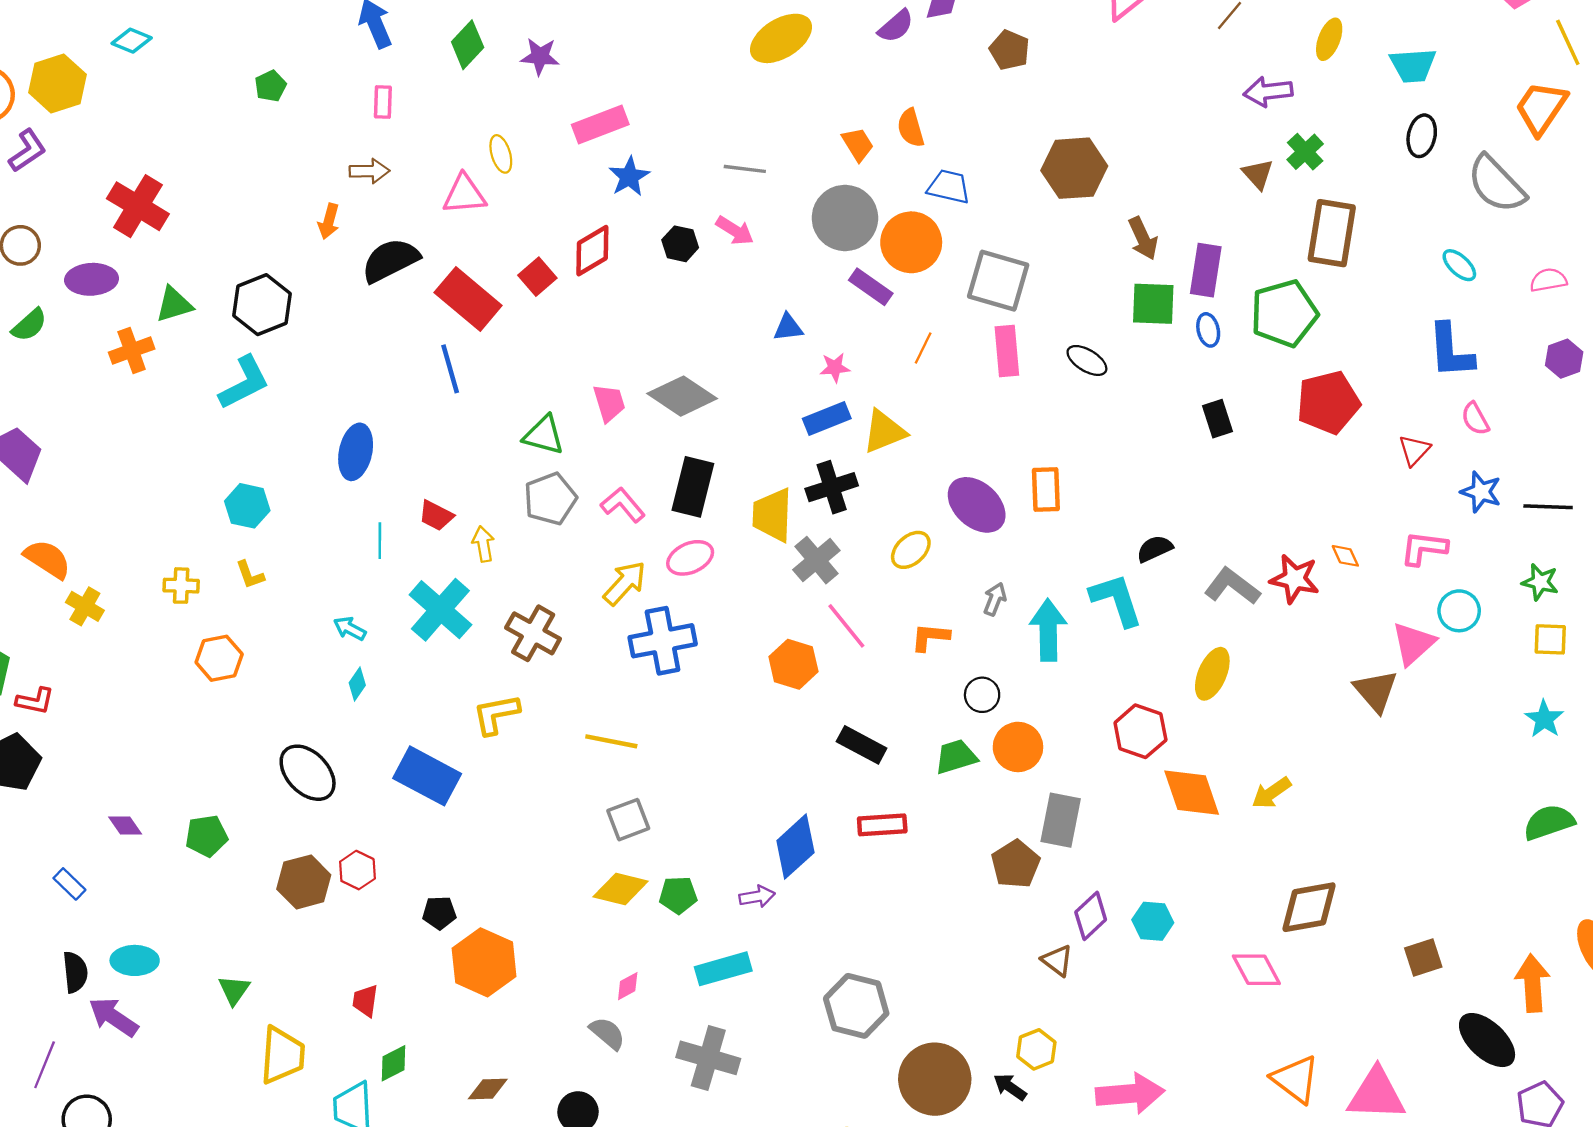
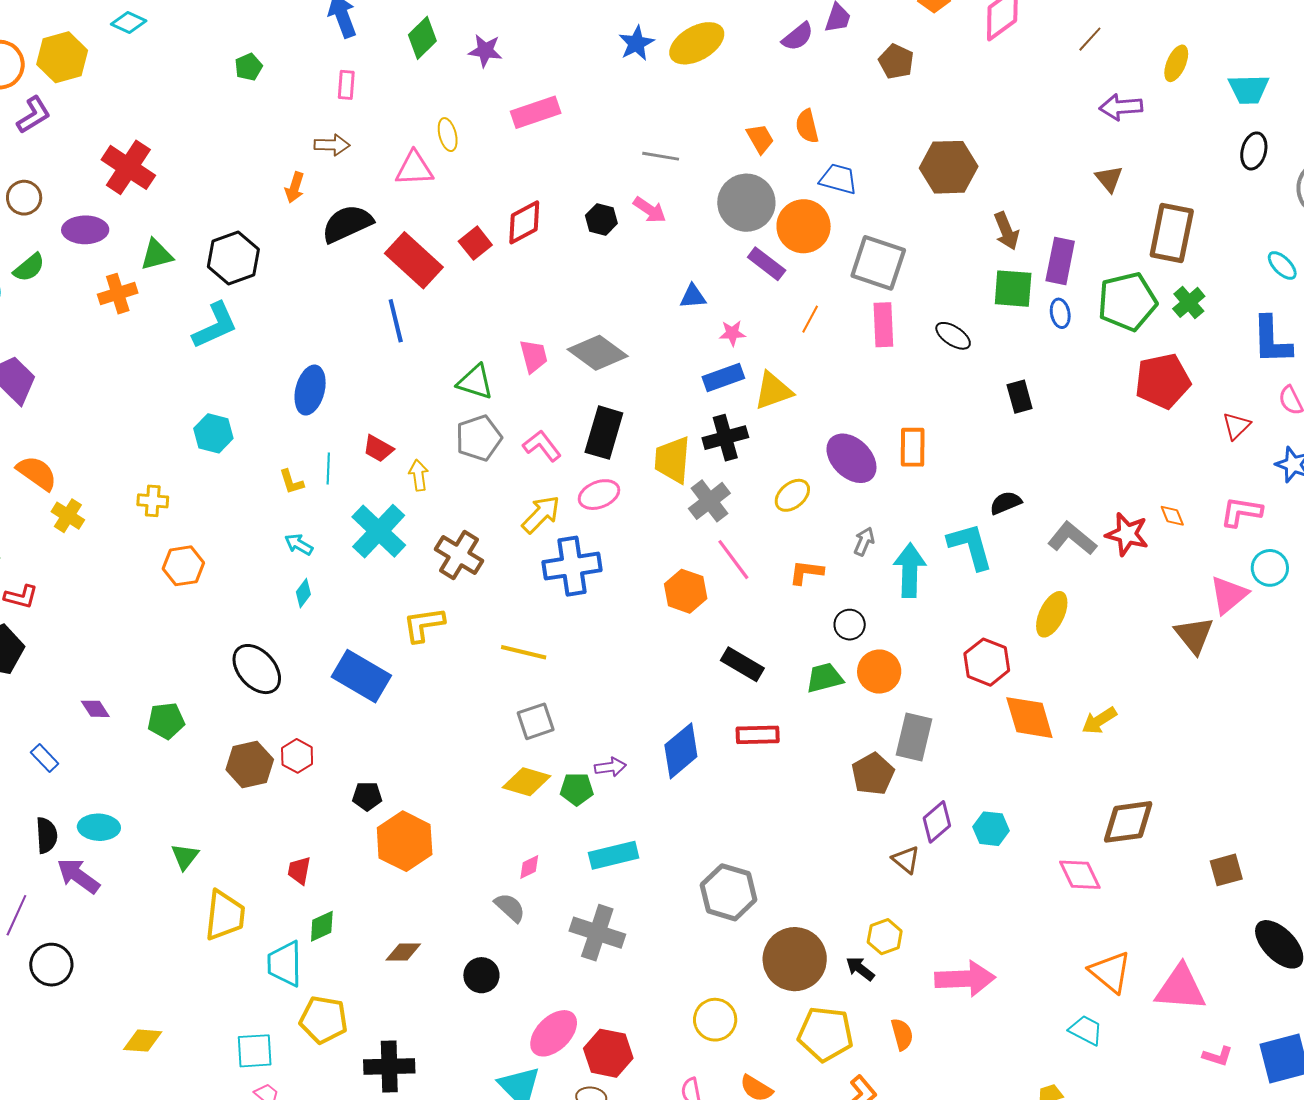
green cross: (1305, 152) -> (1189, 302), moved
blue star: (629, 177) -> (636, 43), moved
black rectangle: (1217, 419) -> (1020, 397), moved
yellow L-shape: (250, 575) -> (291, 482), moved
purple arrow: (757, 897) -> (610, 767), moved

